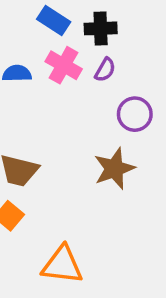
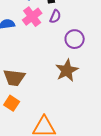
pink cross: (64, 65) -> (32, 17), turned 30

